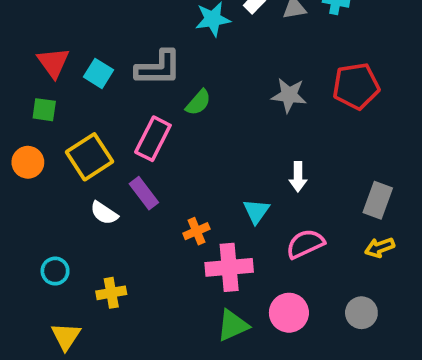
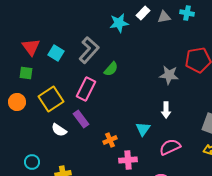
gray L-shape: (158, 68) -> (89, 50), turned -48
gray star: (289, 95) -> (169, 75), moved
pink cross: (229, 267) -> (128, 160), size x0.7

